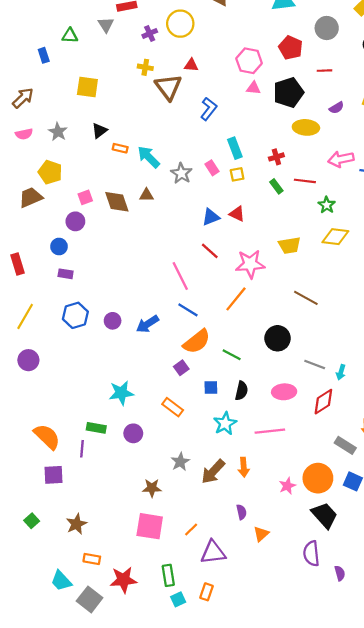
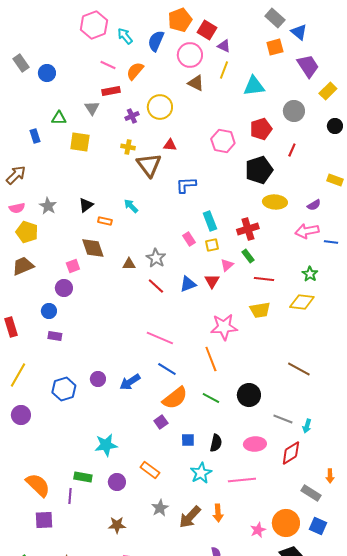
red pentagon: (291, 48) -> (261, 129), turned 30
red line: (324, 71) -> (292, 150), turned -64
yellow square: (87, 87) -> (80, 142), moved
pink triangle: (253, 88) -> (227, 265), moved, turned -48
purple semicircle: (337, 108) -> (314, 205), moved
blue L-shape: (209, 109) -> (186, 185), turned -130
cyan arrow: (149, 157) -> (131, 206), moved, size x0.7
red cross: (276, 157) -> (248, 229), size x1.5
yellow pentagon: (50, 172) -> (27, 232), moved
gray star: (181, 173) -> (156, 258), moved
red line: (305, 181) -> (264, 279), moved
brown diamond: (117, 202) -> (93, 248), moved
green star: (327, 205) -> (310, 274), moved
red triangle: (237, 214) -> (212, 281), turned 35
red line: (210, 251) -> (156, 286), moved
pink line: (180, 276) -> (160, 338), turned -40
brown line: (306, 298) -> (299, 369), moved
orange line: (236, 299) -> (211, 359), turned -60
blue hexagon: (75, 315) -> (64, 389), moved
green line: (232, 355) -> (211, 398), moved
orange rectangle: (173, 407) -> (150, 470), moved
brown star: (152, 488) -> (117, 525), moved

